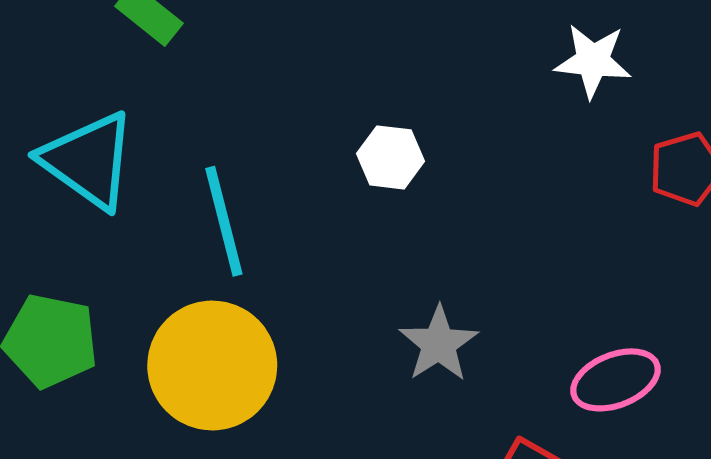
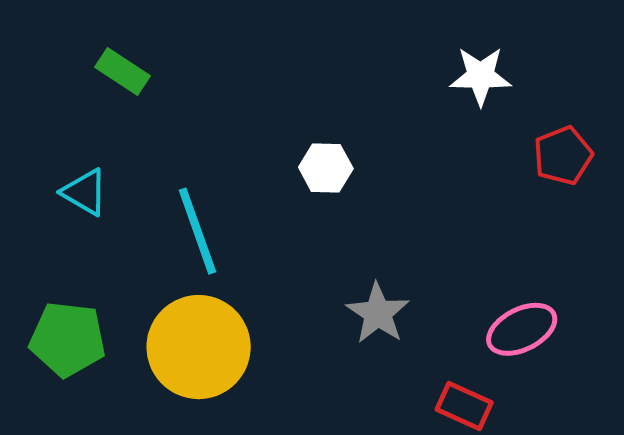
cyan triangle: (88, 160) -> (85, 192), size x0.6

